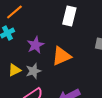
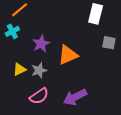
white rectangle: (69, 16) -> (96, 14), moved

